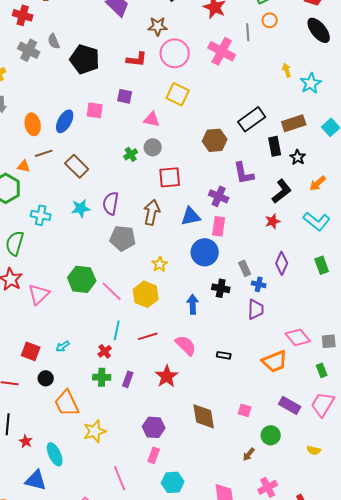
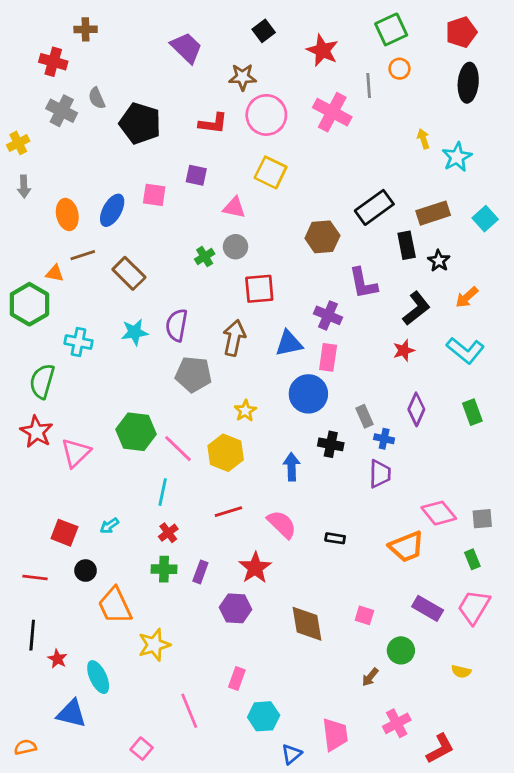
black ellipse: (319, 30) -> (468, 83), turned 44
cyan line: (117, 330) -> (163, 492), moved
purple hexagon: (154, 427) -> (235, 608), moved

